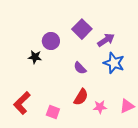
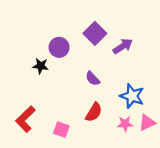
blue star: (114, 63) -> (132, 96), moved
pink star: (100, 107) -> (125, 124), moved

